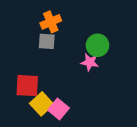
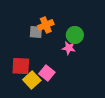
orange cross: (51, 22) -> (46, 25), moved
pink square: (59, 109) -> (47, 73), moved

